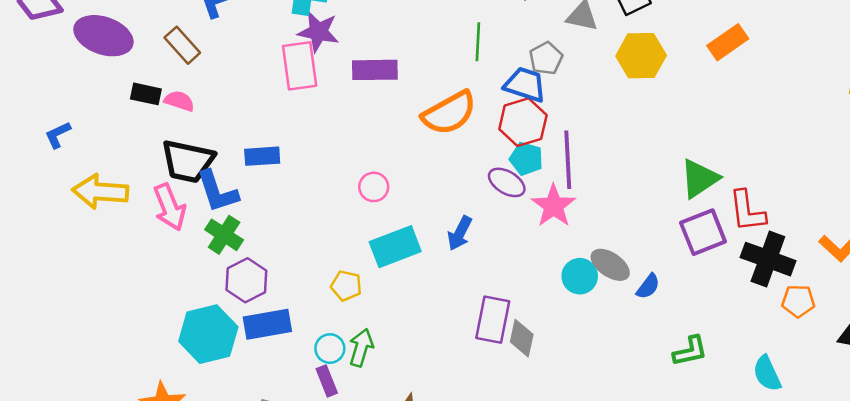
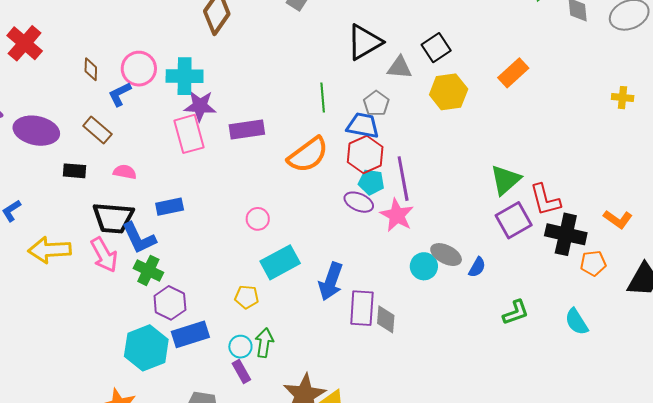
pink semicircle: (179, 101) -> (125, 172), moved
blue arrow: (460, 233) -> (331, 281), moved, size x1.4

